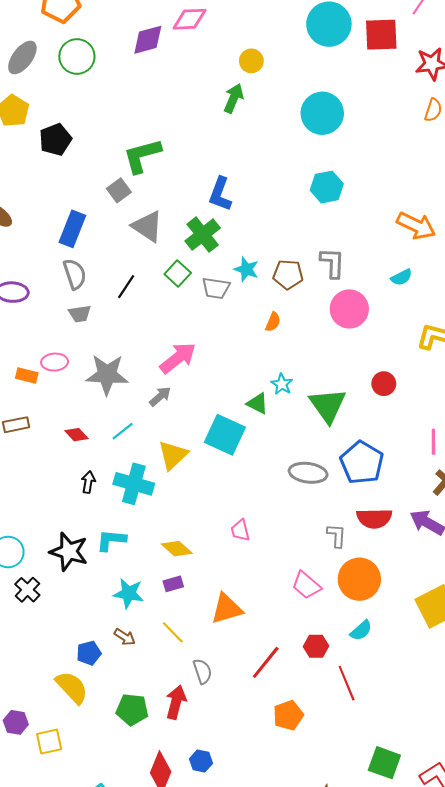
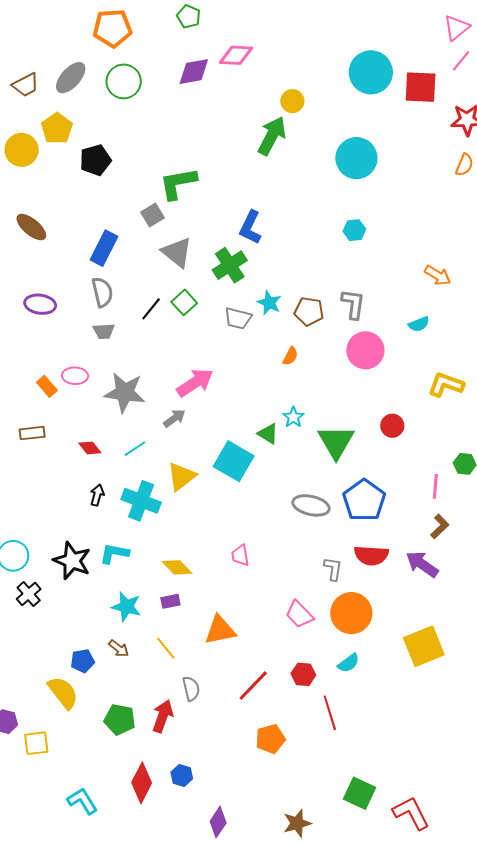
green arrow: (234, 98) -> (272, 136), size x1.4
cyan hexagon: (327, 187) -> (354, 230), size x0.7
orange arrow: (416, 226) -> (438, 275), size x0.7
green square: (178, 273) -> (184, 302), moved
orange rectangle: (27, 375) -> (47, 386), turned 30

